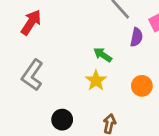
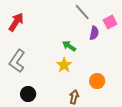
orange circle: (142, 86) -> (97, 81), moved
black circle: (62, 120) -> (28, 94), moved

